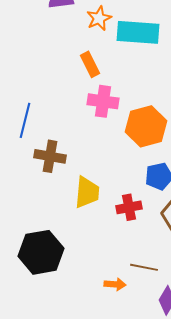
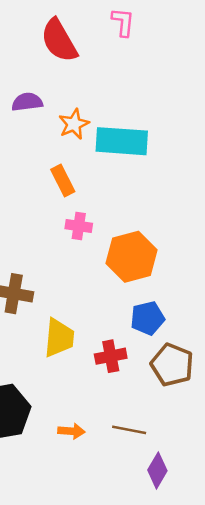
pink cross: (103, 101) -> (79, 226), size x0.7
orange arrow: (115, 284) -> (71, 431), moved

